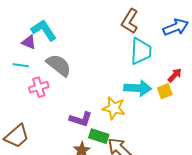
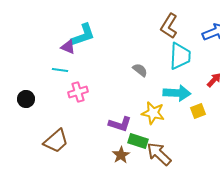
cyan L-shape: (44, 30) -> (83, 35), turned 104
gray semicircle: (59, 65) -> (140, 70), moved, size x0.6
yellow square: (165, 91) -> (198, 111), moved

